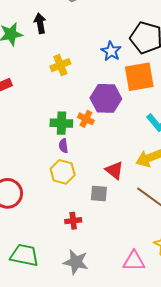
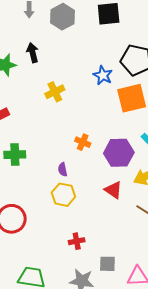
purple hexagon: (106, 98) -> (119, 153), moved
green cross: (61, 123) -> (15, 155), moved
gray square: (99, 194) -> (107, 264), moved

